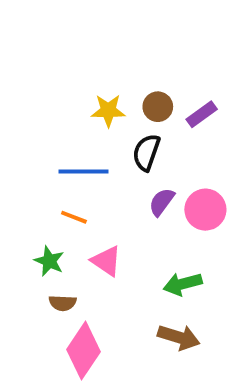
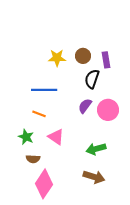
purple rectangle: (202, 114) -> (106, 60), turned -63
black semicircle: (146, 152) -> (92, 79), moved

